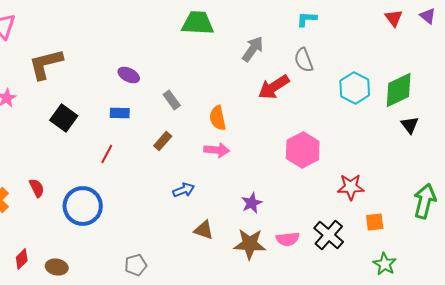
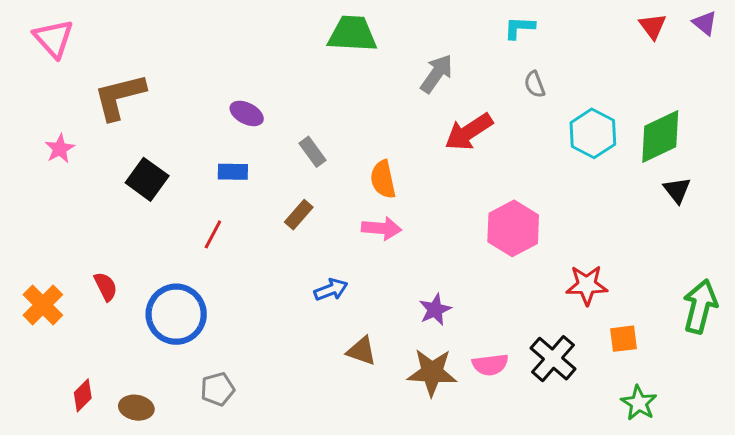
gray semicircle: (304, 60) -> (535, 84), moved, size x0.7
gray pentagon: (136, 265) -> (218, 389), moved

